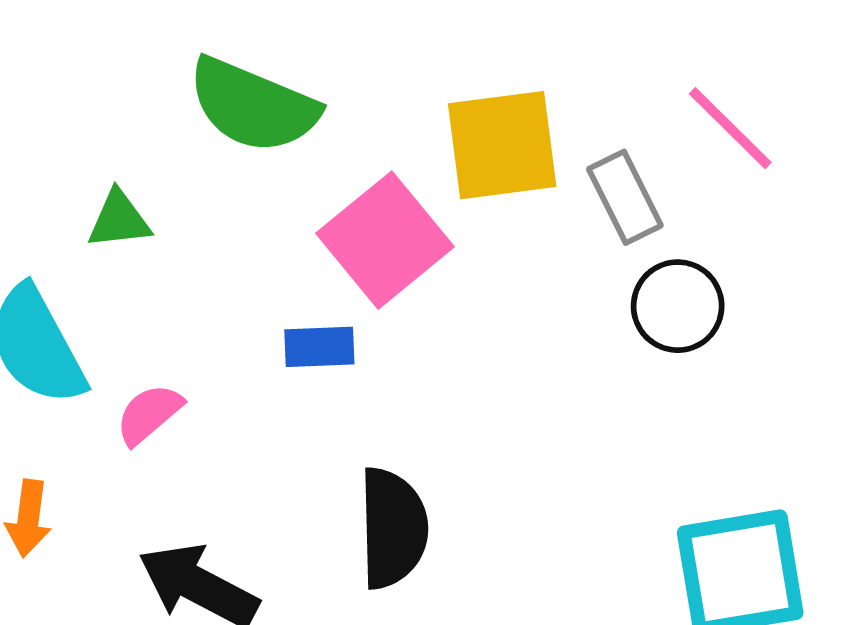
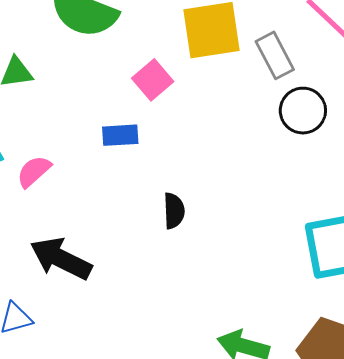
pink square: (385, 240) -> (153, 80), size x0.6
black semicircle: (393, 528) -> (174, 211), moved, size x0.6

